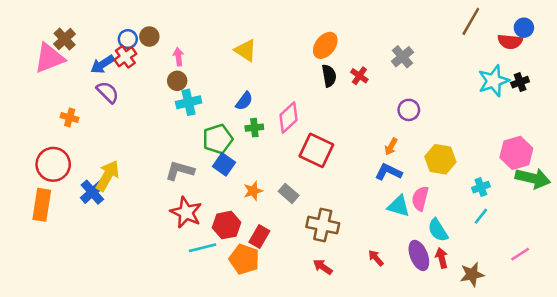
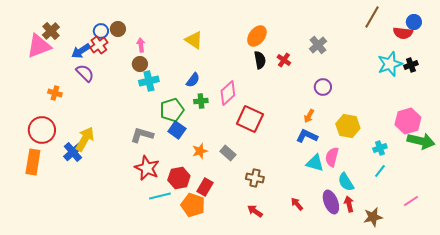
brown cross: (323, 225) -> (255, 178), size x0.7

